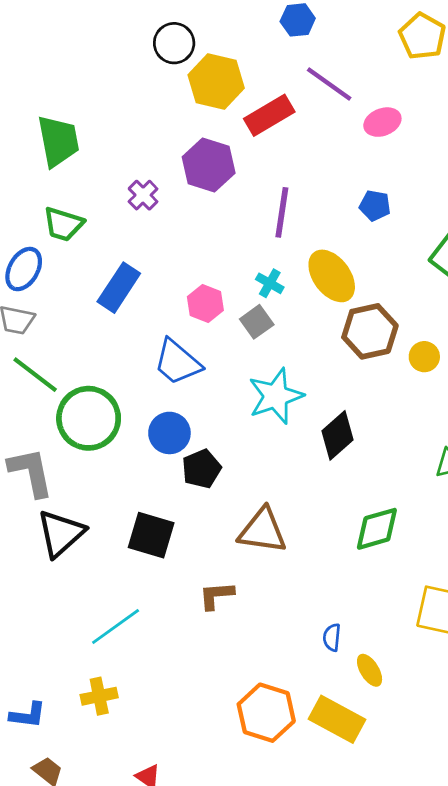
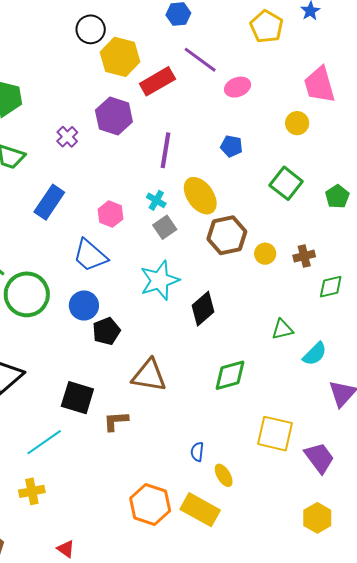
gray square: (257, 322) -> (165, 227), moved
black square: (151, 535) -> (77, 398), moved

